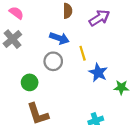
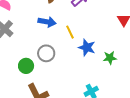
gray circle: (53, 61) -> (46, 53), moved

